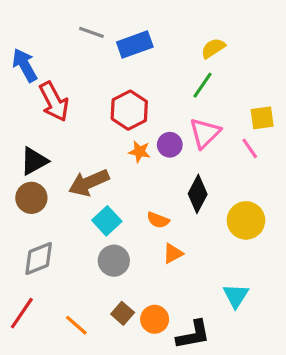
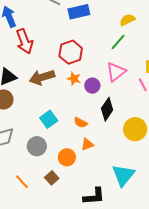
purple circle: (170, 145) -> (92, 86), moved
brown arrow: (89, 183) -> (42, 77), moved
gray circle: (114, 261) -> (37, 146), moved
cyan triangle: (236, 296) -> (123, 175), size x1.4
orange circle: (155, 319) -> (67, 157), moved

